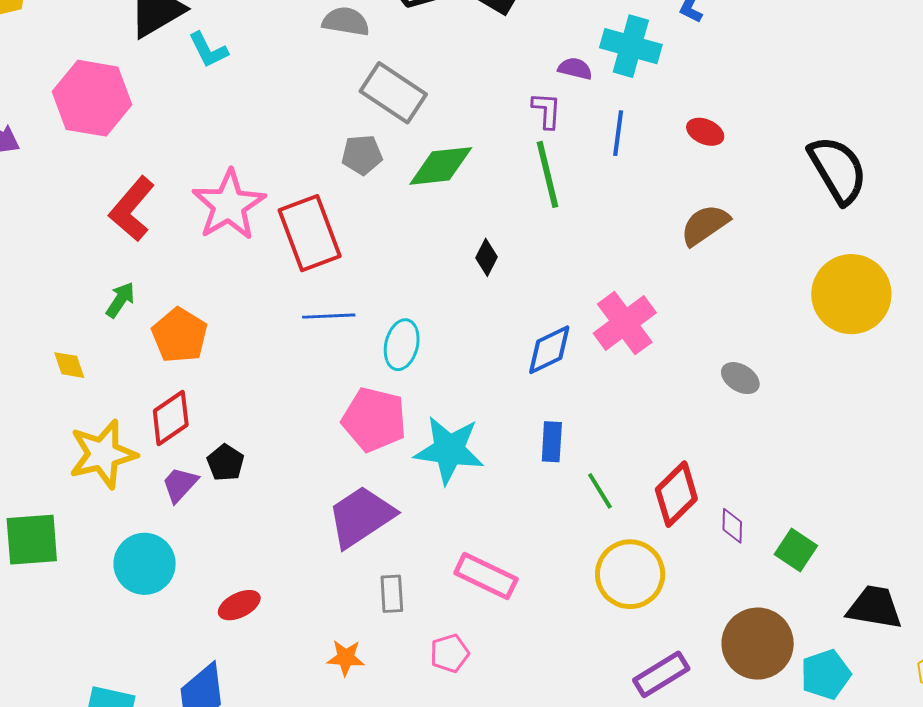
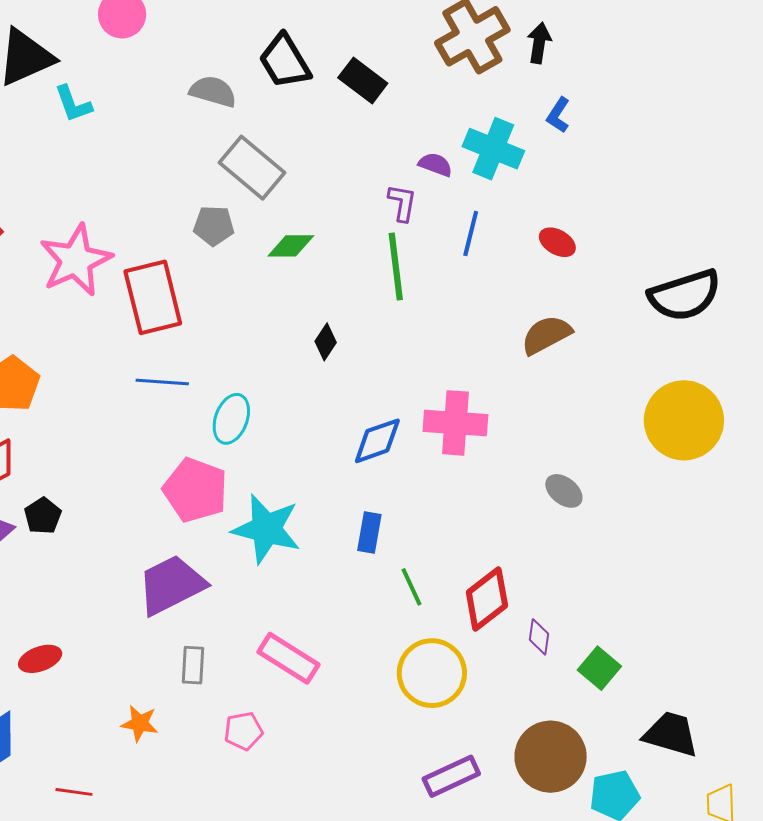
green diamond: (441, 166) -> (291, 246), size x0.7
black semicircle: (838, 170) -> (685, 295), turned 96
pink cross: (625, 323) -> (455, 423), turned 34

